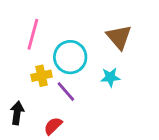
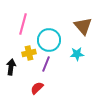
purple line: (66, 91) -> (46, 64), turned 63
black arrow: (17, 113) -> (11, 67), moved

